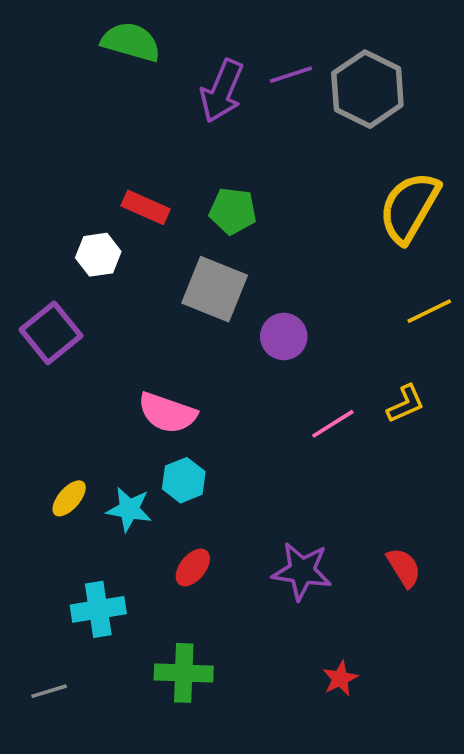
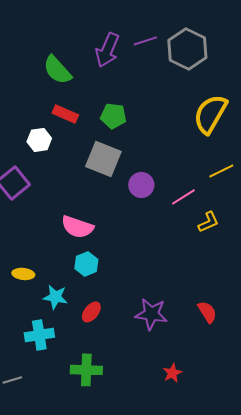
green semicircle: (131, 42) -> (57, 70), moved, turned -148
pink line: (333, 424) -> (183, 197), moved
yellow ellipse: (69, 498) -> (23, 274), turned 55
cyan star: (129, 509) -> (55, 297), moved

